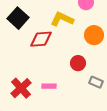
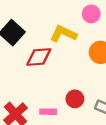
red circle: (78, 63) -> (75, 99), moved

